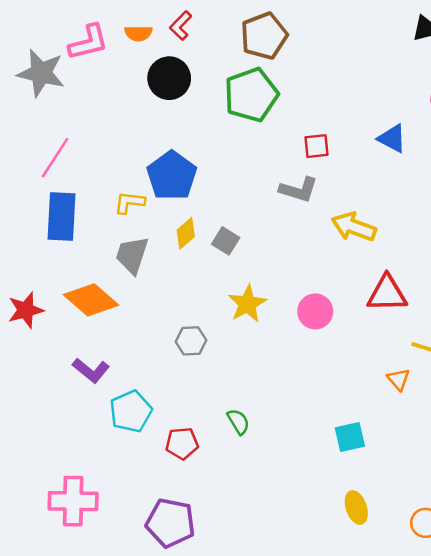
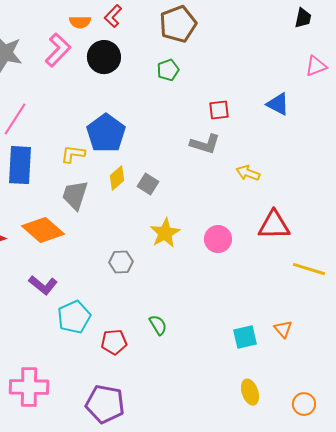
pink L-shape: (88, 42) -> (58, 50), moved, turned -32
green pentagon: (251, 95) -> (168, 70), size x0.5
yellow arrow: (354, 227) -> (248, 173), size x0.7
orange triangle: (399, 379) -> (283, 329), moved

